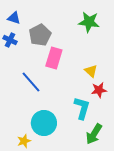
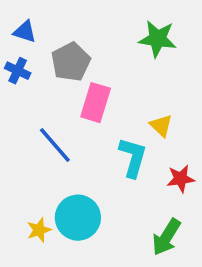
red star: (99, 90) -> (181, 179), moved
cyan L-shape: (82, 108) -> (133, 157), moved
yellow star: (24, 141) -> (39, 230), moved

